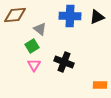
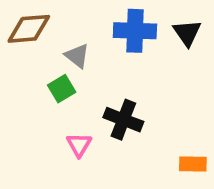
black triangle: (97, 17) -> (187, 33), turned -42
pink triangle: (34, 65) -> (79, 145), moved

